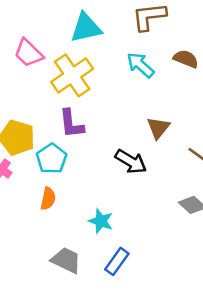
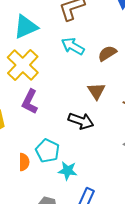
brown semicircle: (186, 59) -> (107, 53), moved, turned -42
purple L-shape: (71, 124) -> (30, 102), turned 45
cyan pentagon: (52, 159) -> (47, 151), moved

